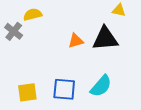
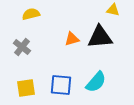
gray cross: (14, 31) -> (22, 47), moved

